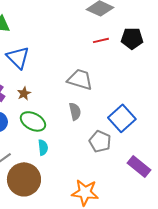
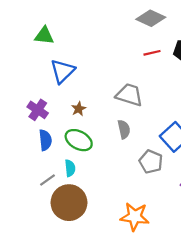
blue triangle: (18, 57) -> (63, 71), turned 30
brown star: (24, 93) -> (79, 109), moved
cyan semicircle: (43, 147) -> (70, 168), moved

